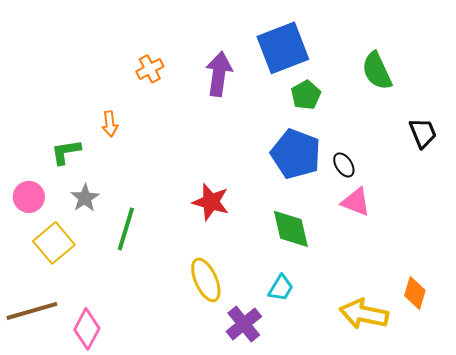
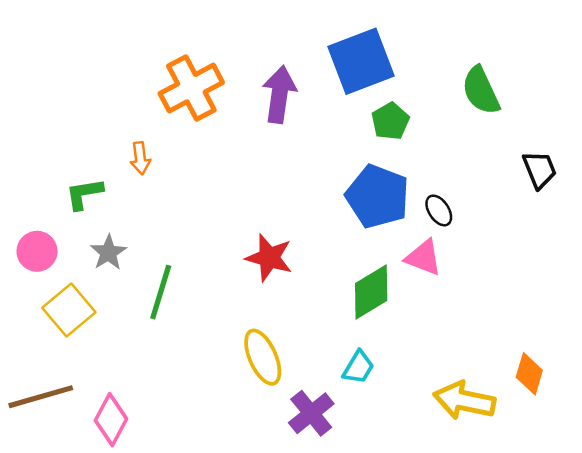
orange cross: (150, 69) -> (191, 88), size x1.8
pink triangle: (356, 202) -> (423, 258), moved
green diamond: (291, 229) -> (371, 292), turned 72

